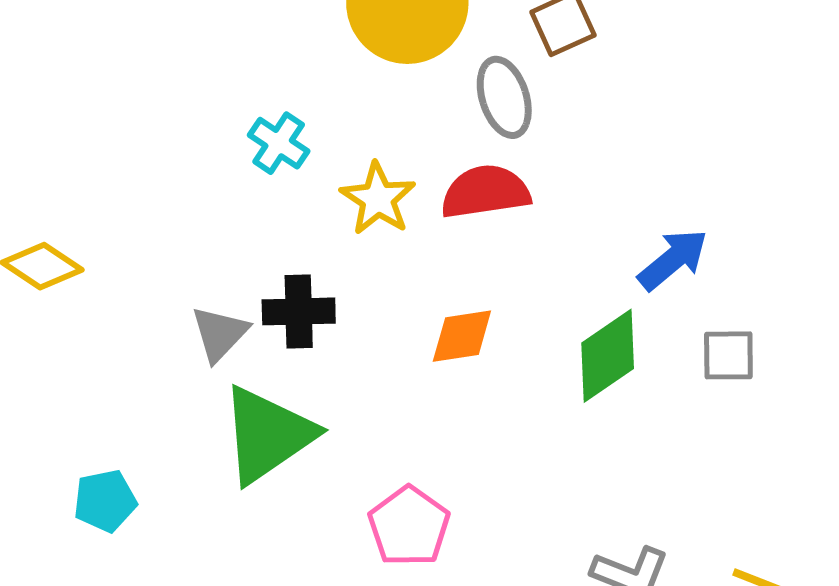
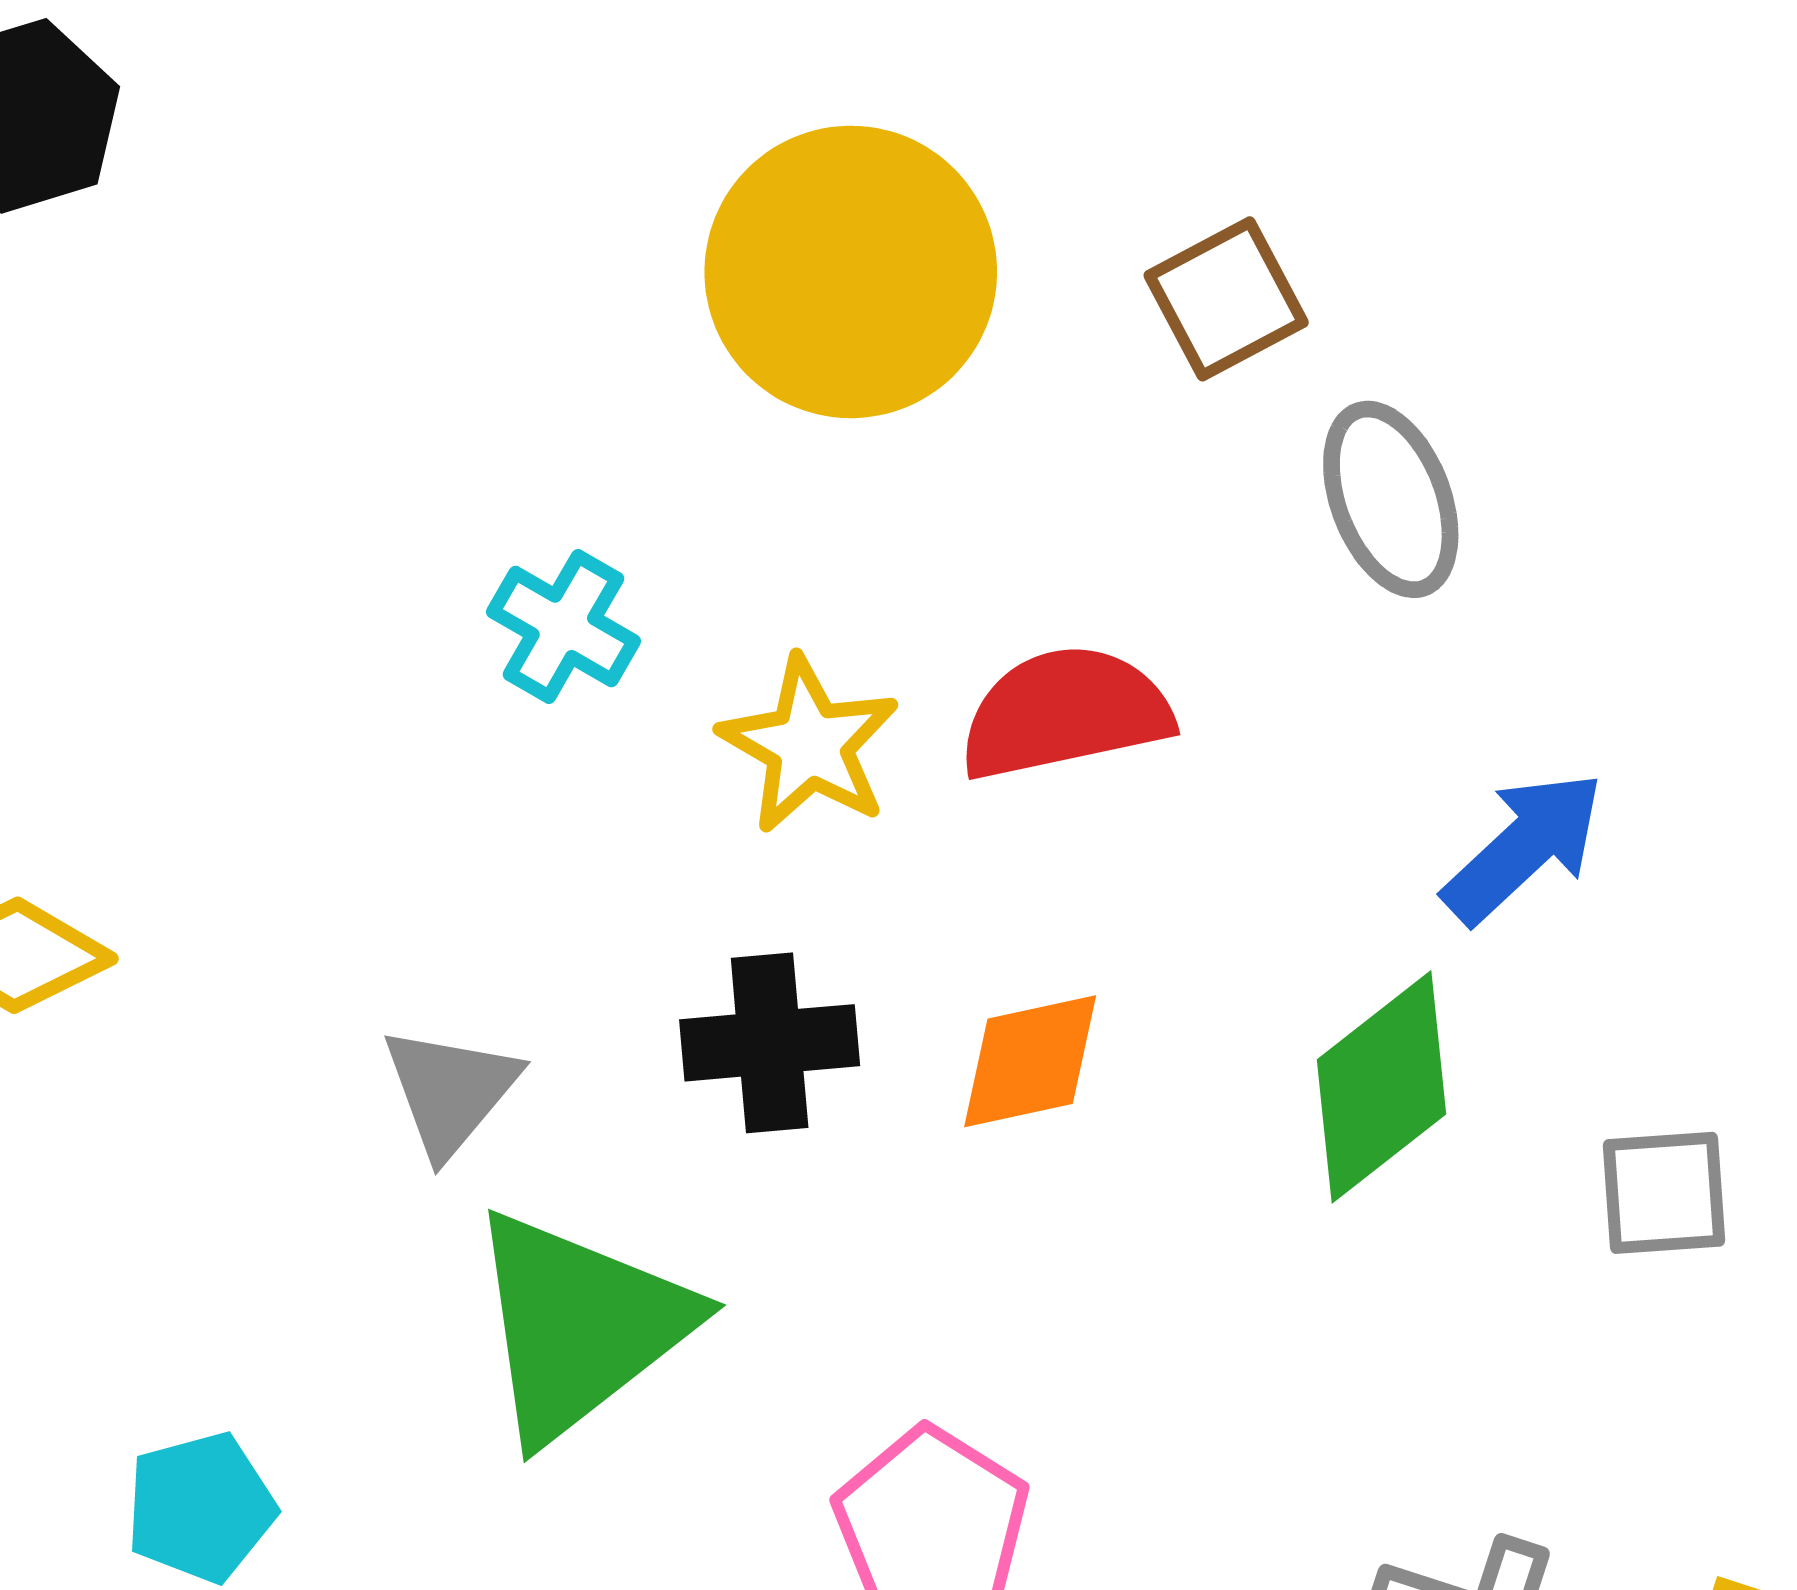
gray ellipse: (504, 97) -> (1391, 499), moved
black cross: (299, 311) -> (770, 1043), moved
gray square: (728, 355) -> (1664, 1193), moved

